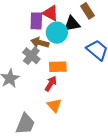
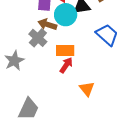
red arrow: (51, 84) -> (66, 65), moved
orange triangle: (54, 105) -> (87, 89), moved

